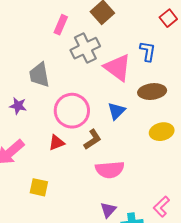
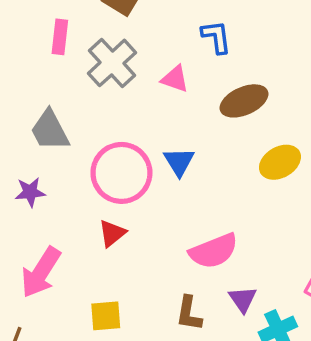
pink triangle: (118, 68) -> (175, 79), size x0.6
blue triangle: (116, 111) -> (179, 162), moved
brown L-shape: (92, 139) -> (189, 313), moved, turned 150
purple triangle: (108, 210) -> (243, 299), moved

